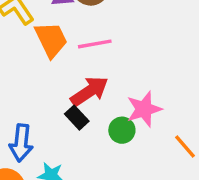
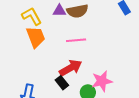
orange trapezoid: (51, 40) -> (36, 37), moved

